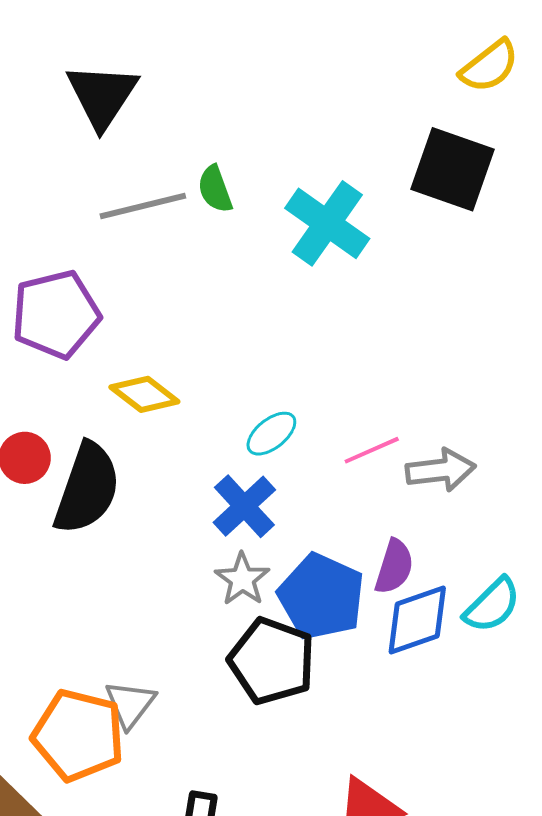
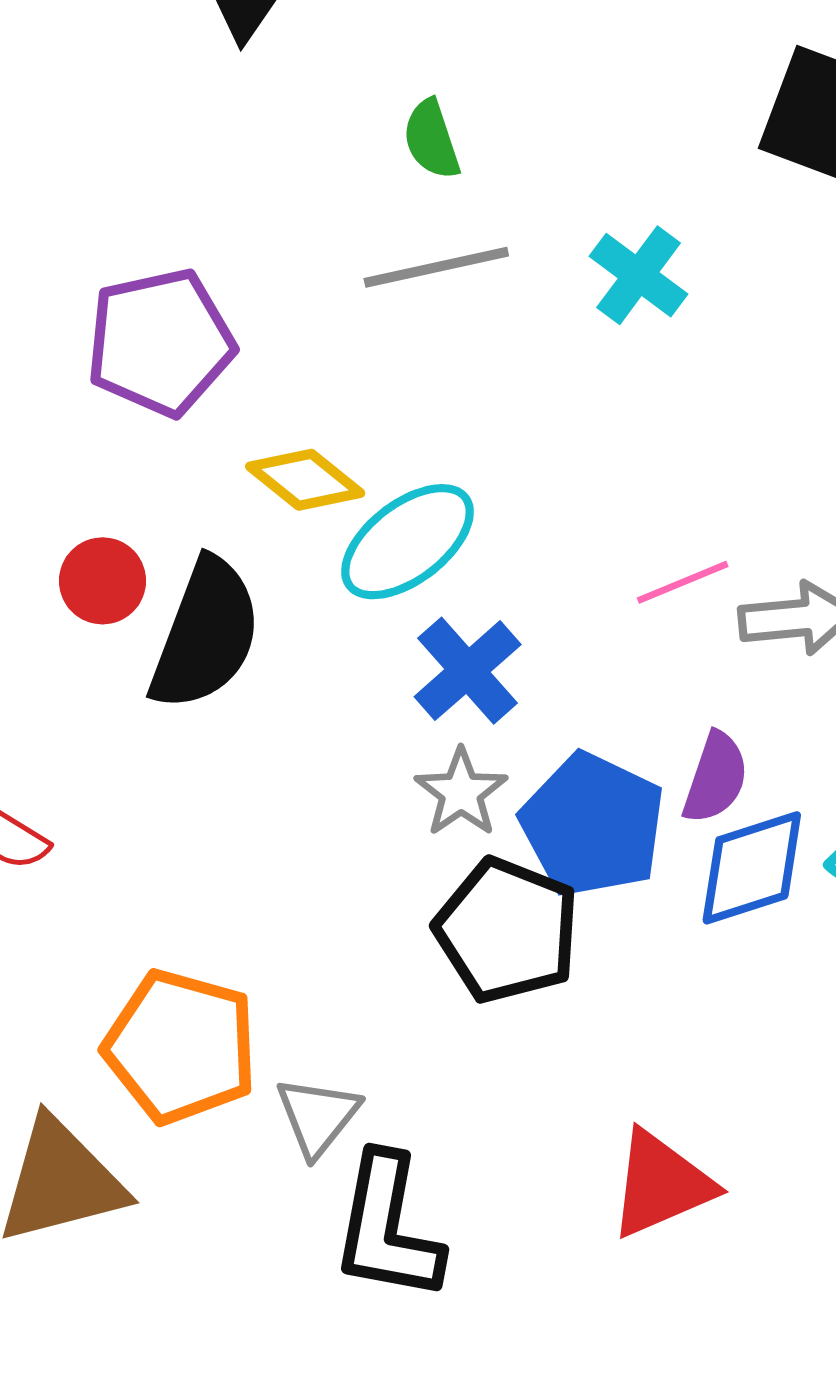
gray line: (143, 206) -> (436, 267), moved
cyan cross: (327, 223) -> (639, 275), moved, size x0.7
cyan ellipse: (271, 434) -> (407, 542), moved, size x1.6
gray triangle: (130, 704) -> (318, 1116), moved

